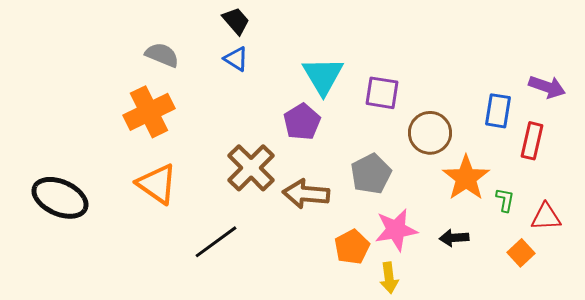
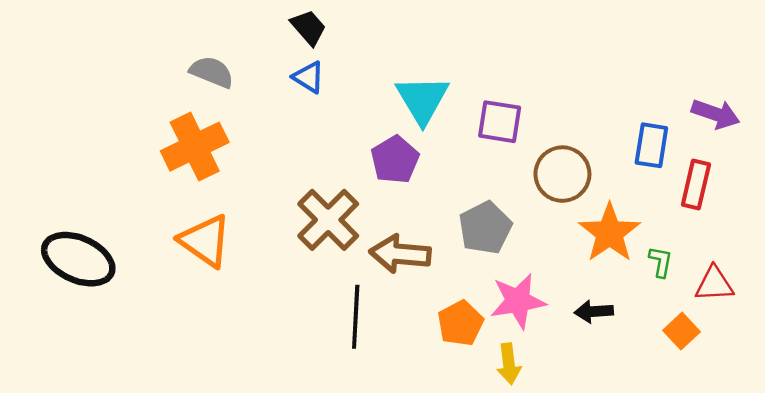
black line: (216, 242) -> (356, 317), moved, turned -51

